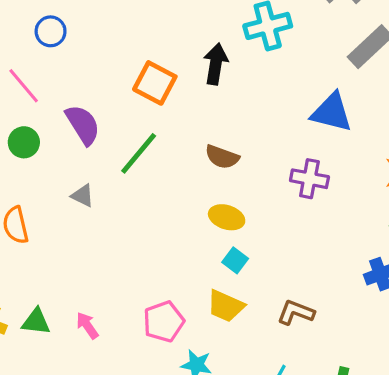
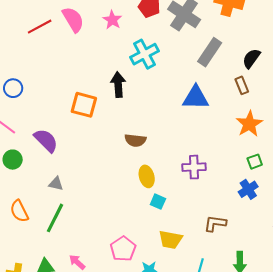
green line: (139, 153) -> (55, 218), moved
purple cross: (309, 179) -> (194, 167), moved
yellow ellipse: (227, 217) -> (147, 176), turned 70
yellow trapezoid: (226, 306) -> (170, 240), moved
brown L-shape: (296, 312) -> (215, 223), moved

